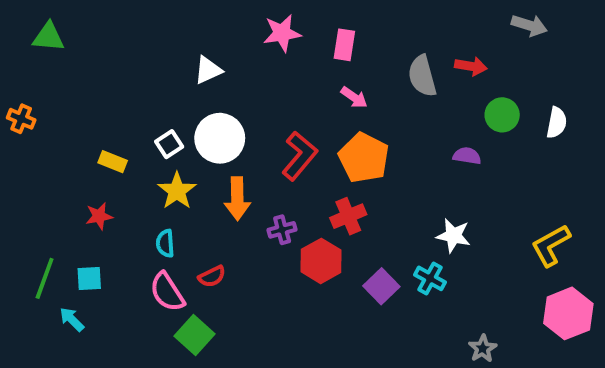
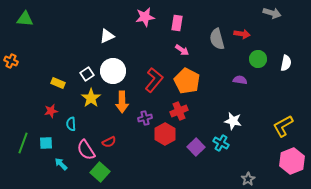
cyan semicircle: (165, 243) -> (71, 124), moved
cyan arrow: (72, 319) -> (61, 164), moved

